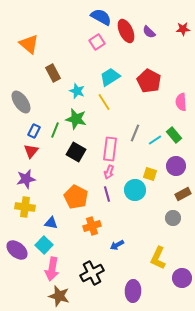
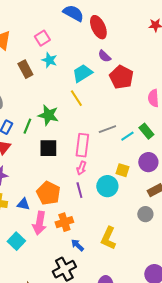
purple semicircle: (149, 32) -> (104, 56), moved
pink square: (97, 42) -> (42, 38), moved
cyan star: (77, 91) -> (49, 60), moved
gray line: (135, 133) -> (107, 129), turned 48
black square: (76, 152) -> (48, 148), turned -30
blue triangle: (51, 223) -> (23, 204), moved
blue arrow: (117, 245) -> (77, 245), moved, turned 72
yellow L-shape: (158, 258) -> (108, 238), moved
pink arrow: (52, 269) -> (39, 223), moved

